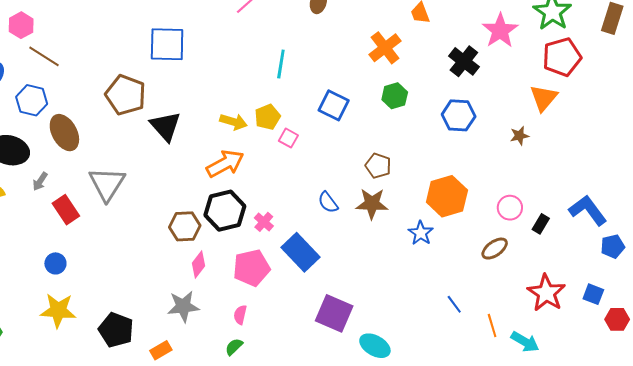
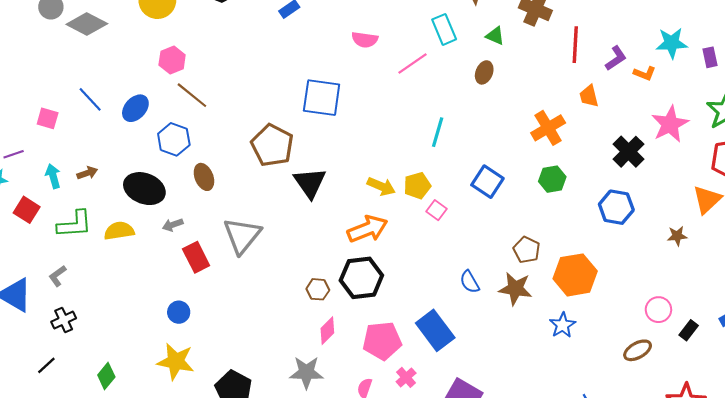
brown ellipse: (64, 133) -> (204, 177), size x0.7
gray arrow: (40, 181) -> (173, 225), turned 30
orange hexagon: (447, 196) -> (575, 275), moved
pink cross: (264, 222) -> (406, 377), moved
brown hexagon: (185, 226) -> (318, 289), size x0.7

